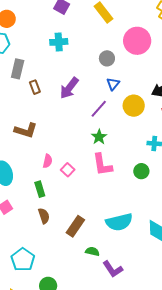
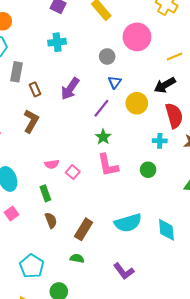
brown L-shape: (26, 130) -> (31, 121), moved, turned -75
pink semicircle: (48, 161) -> (52, 164), turned 72
green semicircle: (92, 251) -> (77, 258), moved

